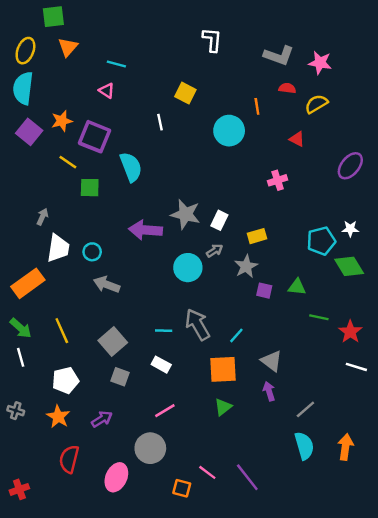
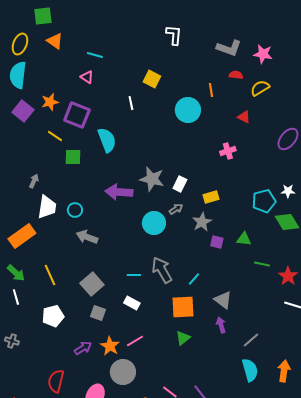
orange triangle: (68, 47) -> (55, 41), turned -36
orange star: (58, 417) -> (110, 346), moved

